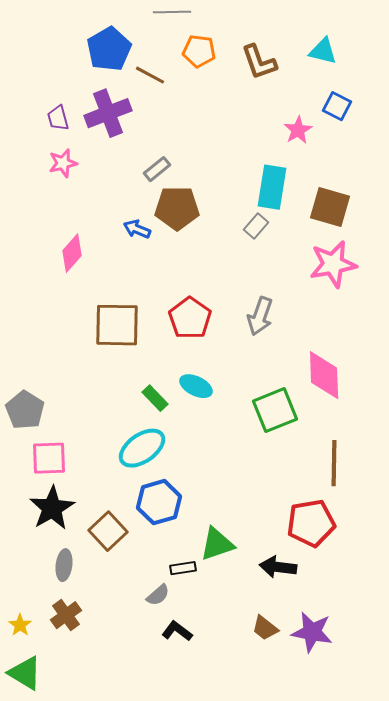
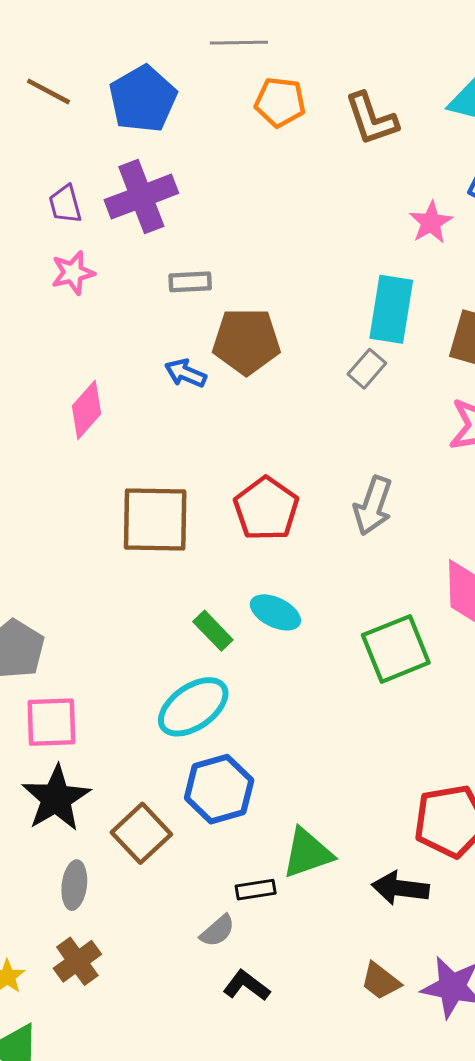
brown line: (150, 75) -> (48, 91), moved
gray rectangle: (157, 169) -> (190, 282), moved, turned 36

